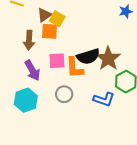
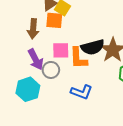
gray circle: (64, 94) -> (51, 70), moved
blue L-shape: (104, 99) -> (82, 92), moved

